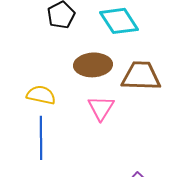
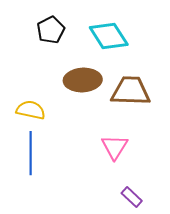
pink triangle: (101, 108) -> (115, 147), moved

